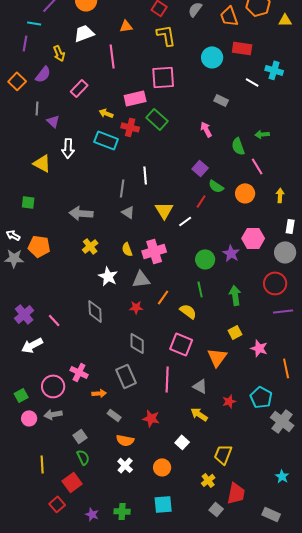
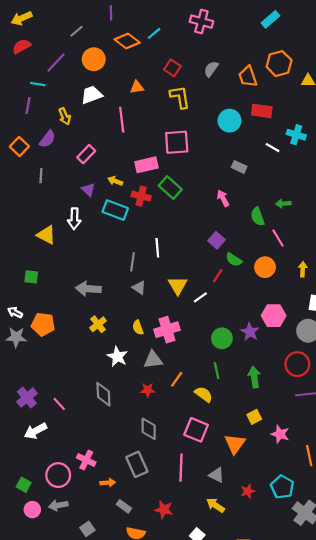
purple triangle: (53, 121) -> (88, 190), moved
green square: (21, 395) -> (24, 485), turned -32

